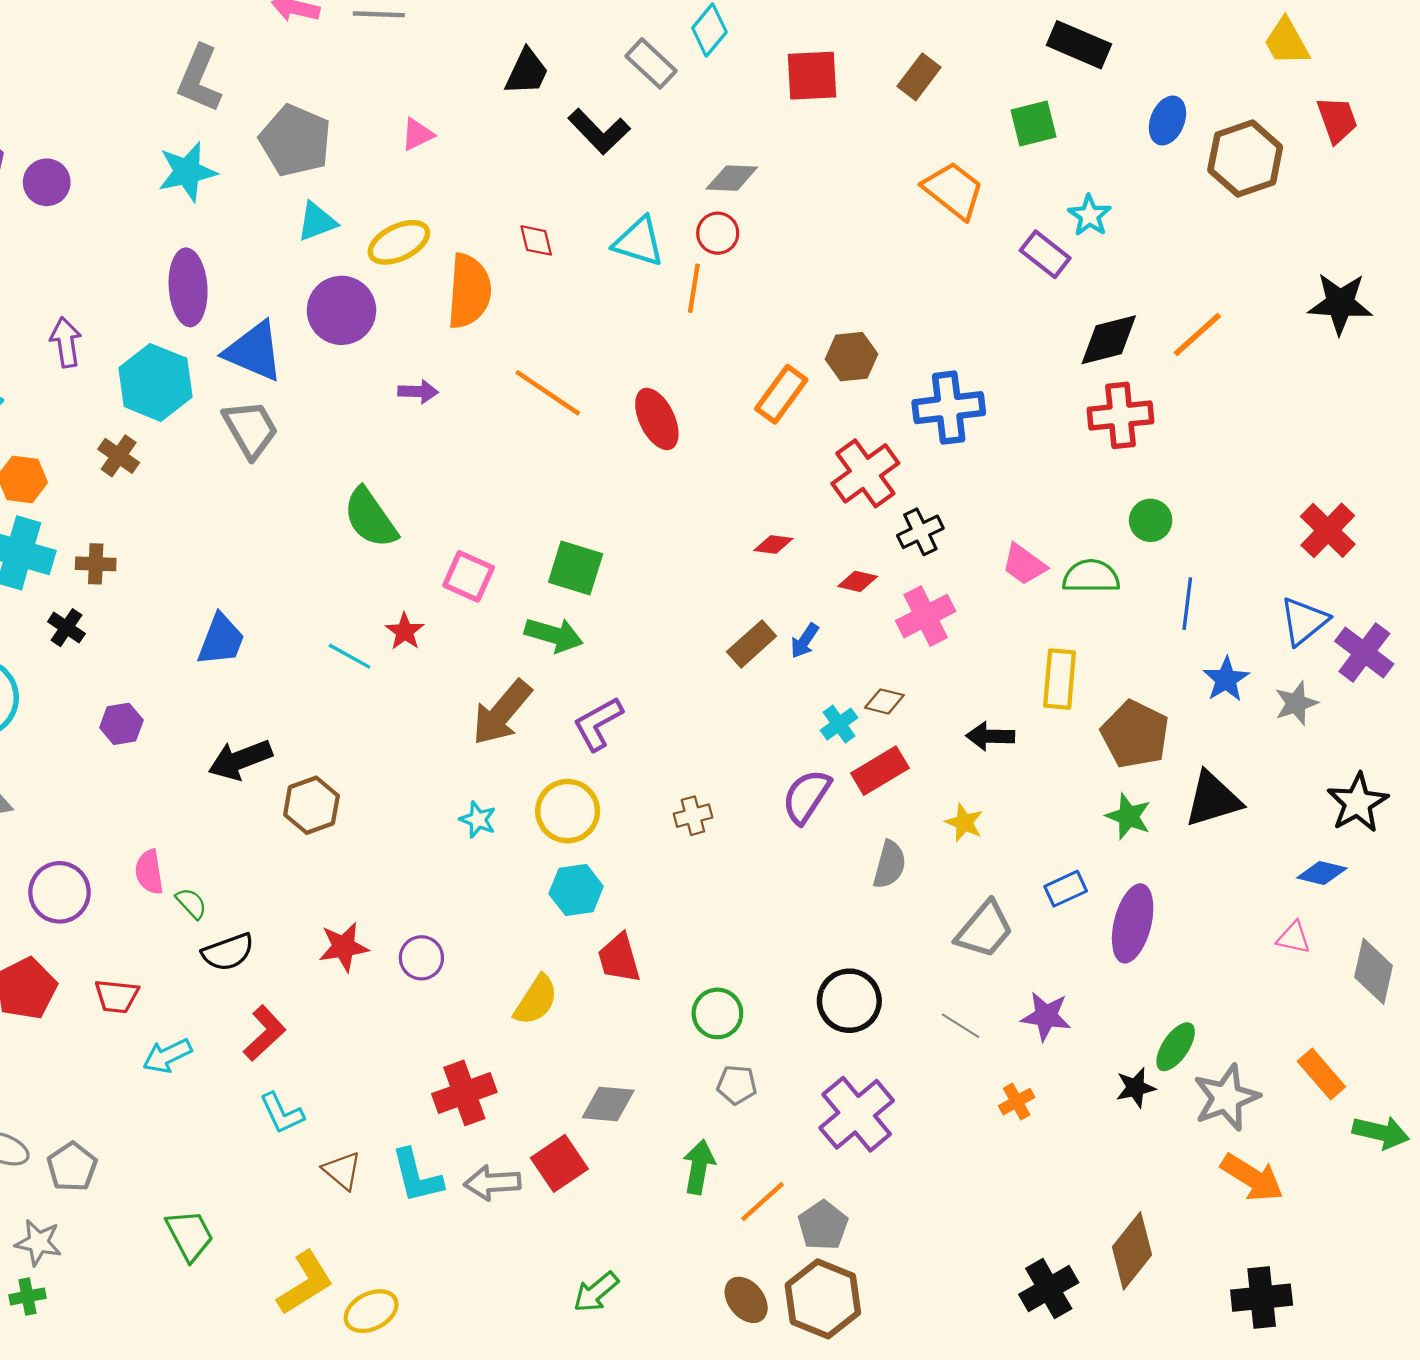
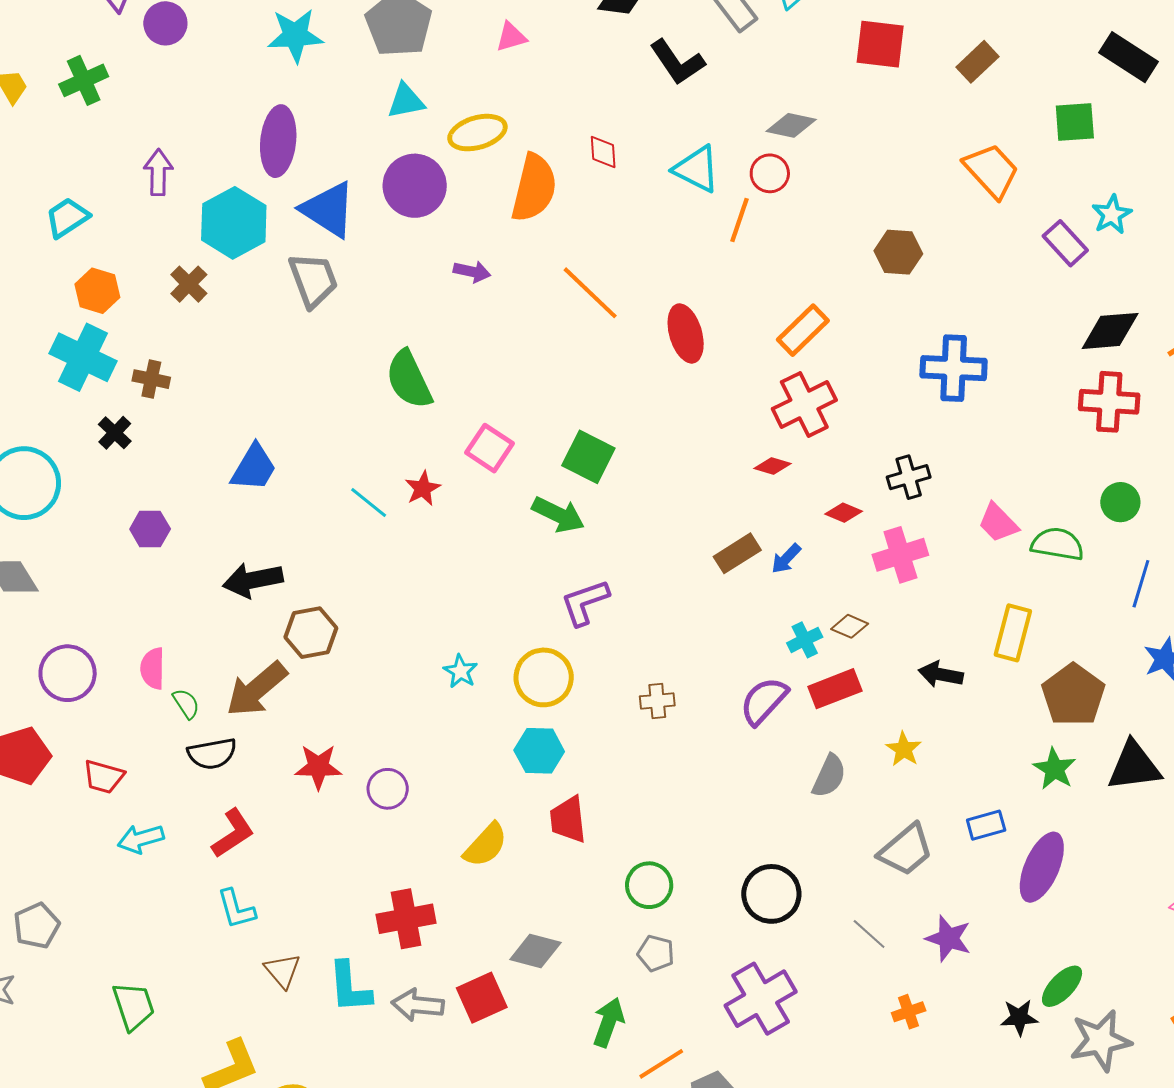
brown hexagon: (852, 357) -> (898, 252), moved
red cross: (865, 473) -> (804, 404), moved
brown arrow: (502, 713) -> (257, 689), moved

